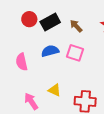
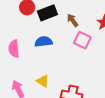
pink square: (75, 53) -> (82, 40), moved

